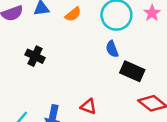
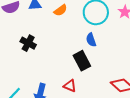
black rectangle: (132, 71) -> (82, 61), moved, turned 36

